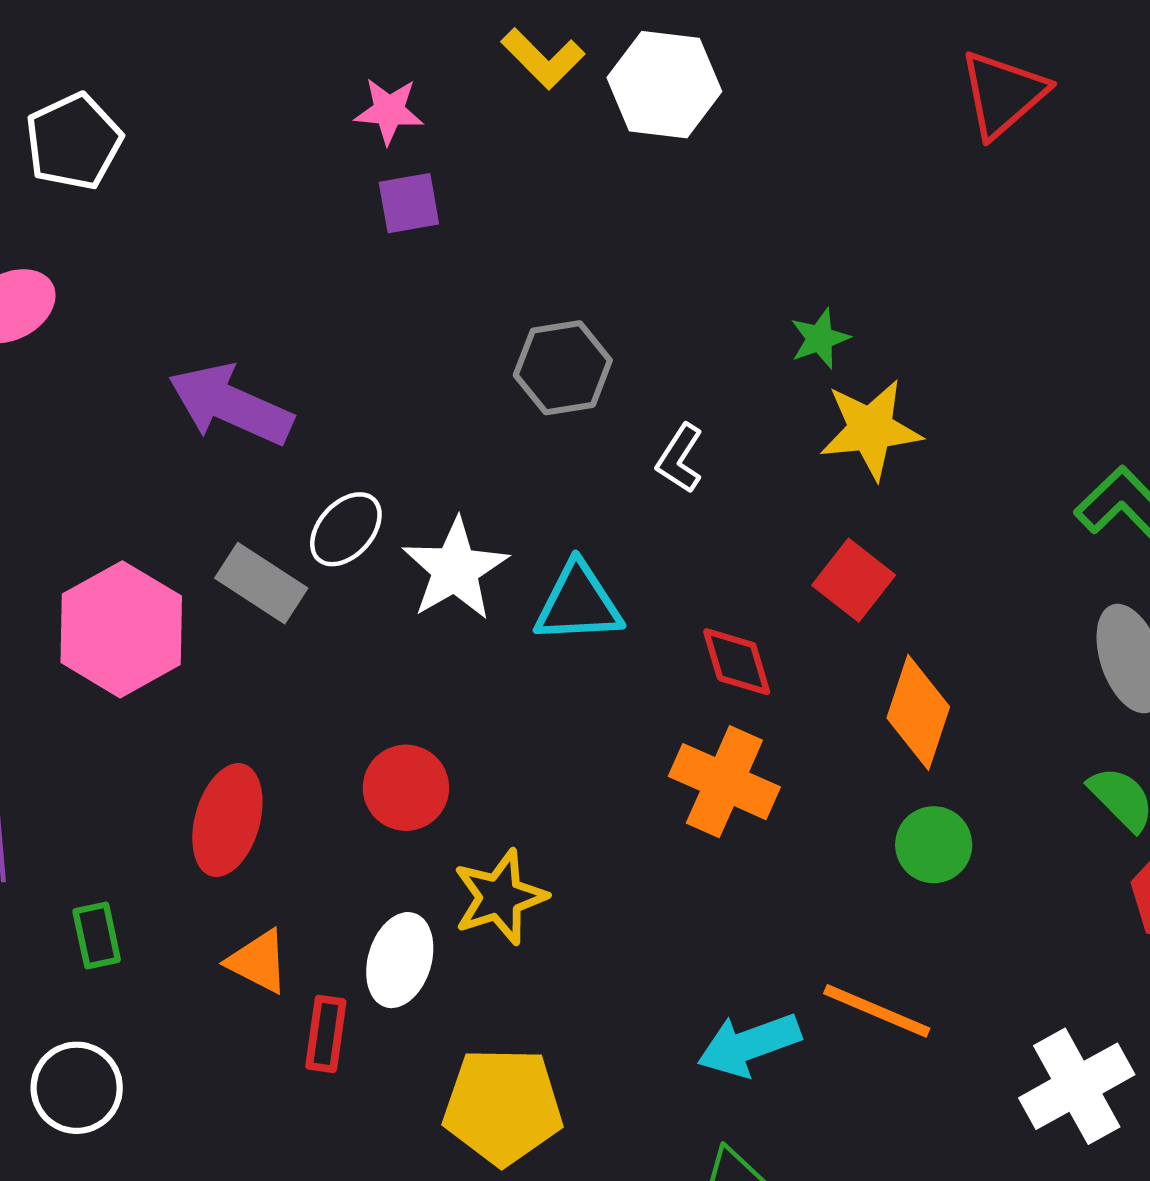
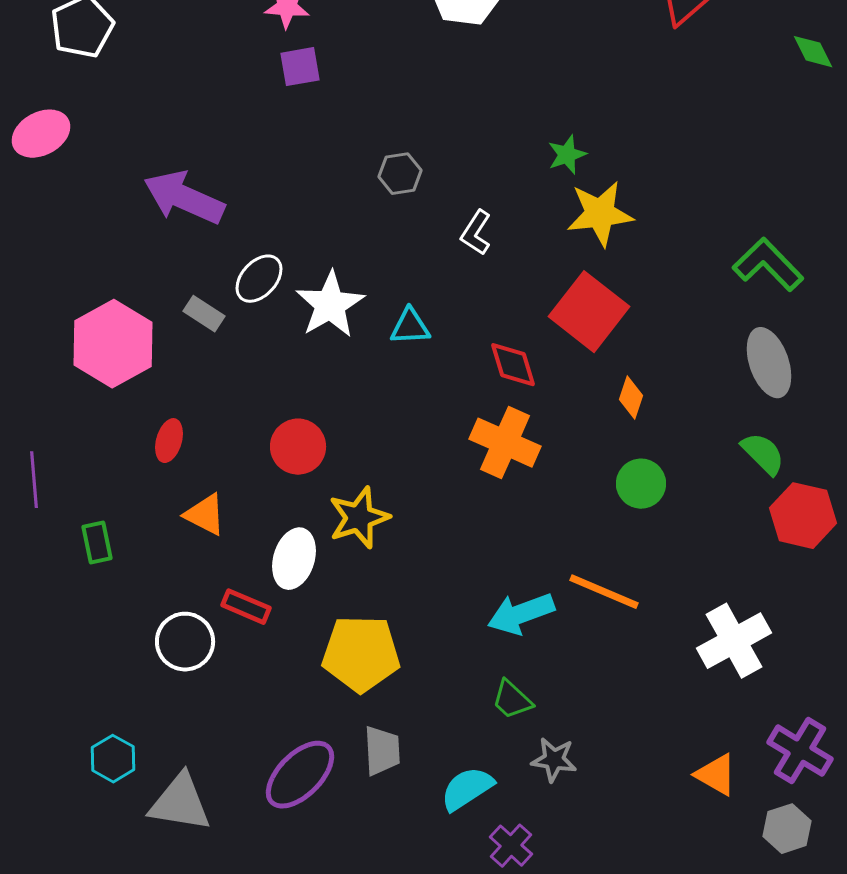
gray hexagon: (563, 368) -> (400, 174), size x0.7
red square: (854, 580) -> (589, 312), size x1.5
gray rectangle: (261, 583) -> (204, 314), size x0.7
cyan triangle: (578, 603) -> (410, 327), size x0.7
orange diamond: (918, 712) -> (631, 398), size x0.6
red ellipse: (227, 820) -> (169, 441), moved, size x0.6
orange triangle: (258, 962) -> (205, 515), moved
red rectangle: (326, 1034) -> (246, 607), turned -75
white circle: (77, 1088) -> (185, 642), moved

